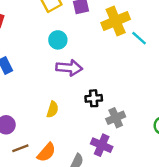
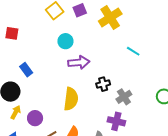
cyan line: (139, 38) -> (133, 51), moved
yellow semicircle: (52, 109) -> (71, 99), size x1.6

